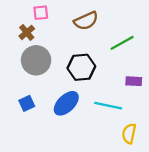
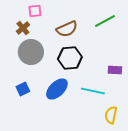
brown semicircle: (86, 21) -> (67, 29), moved
green line: (122, 43) -> (105, 21), moved

